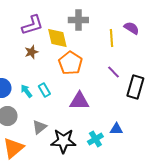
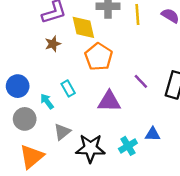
yellow line: (111, 38) -> (137, 14), moved
purple line: (113, 72) -> (141, 81), moved
cyan arrow: (26, 91) -> (47, 101), moved

